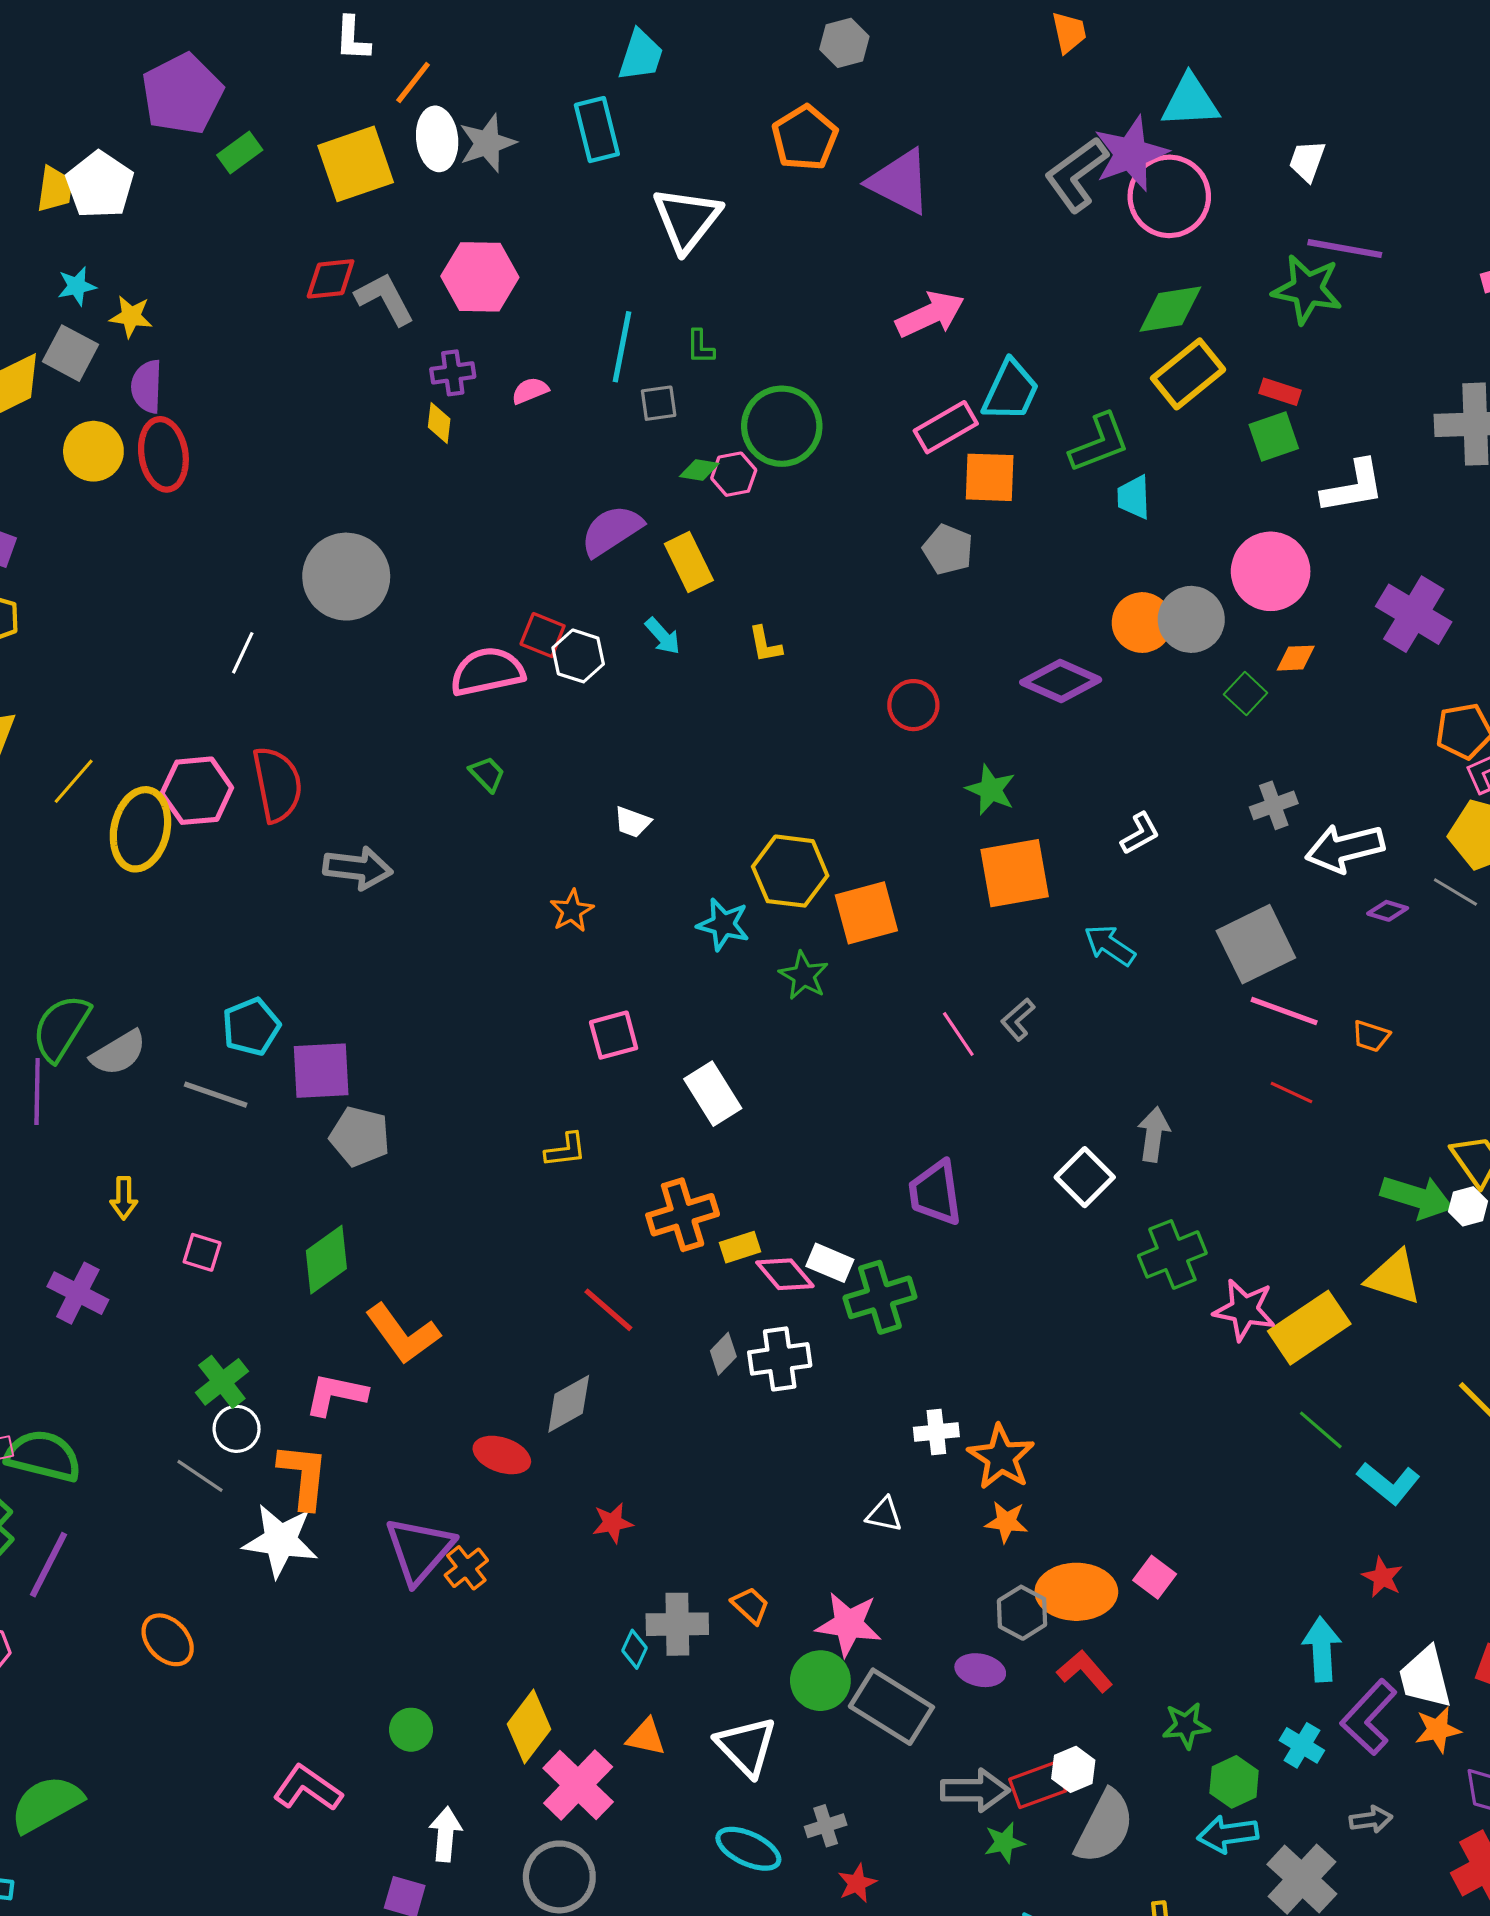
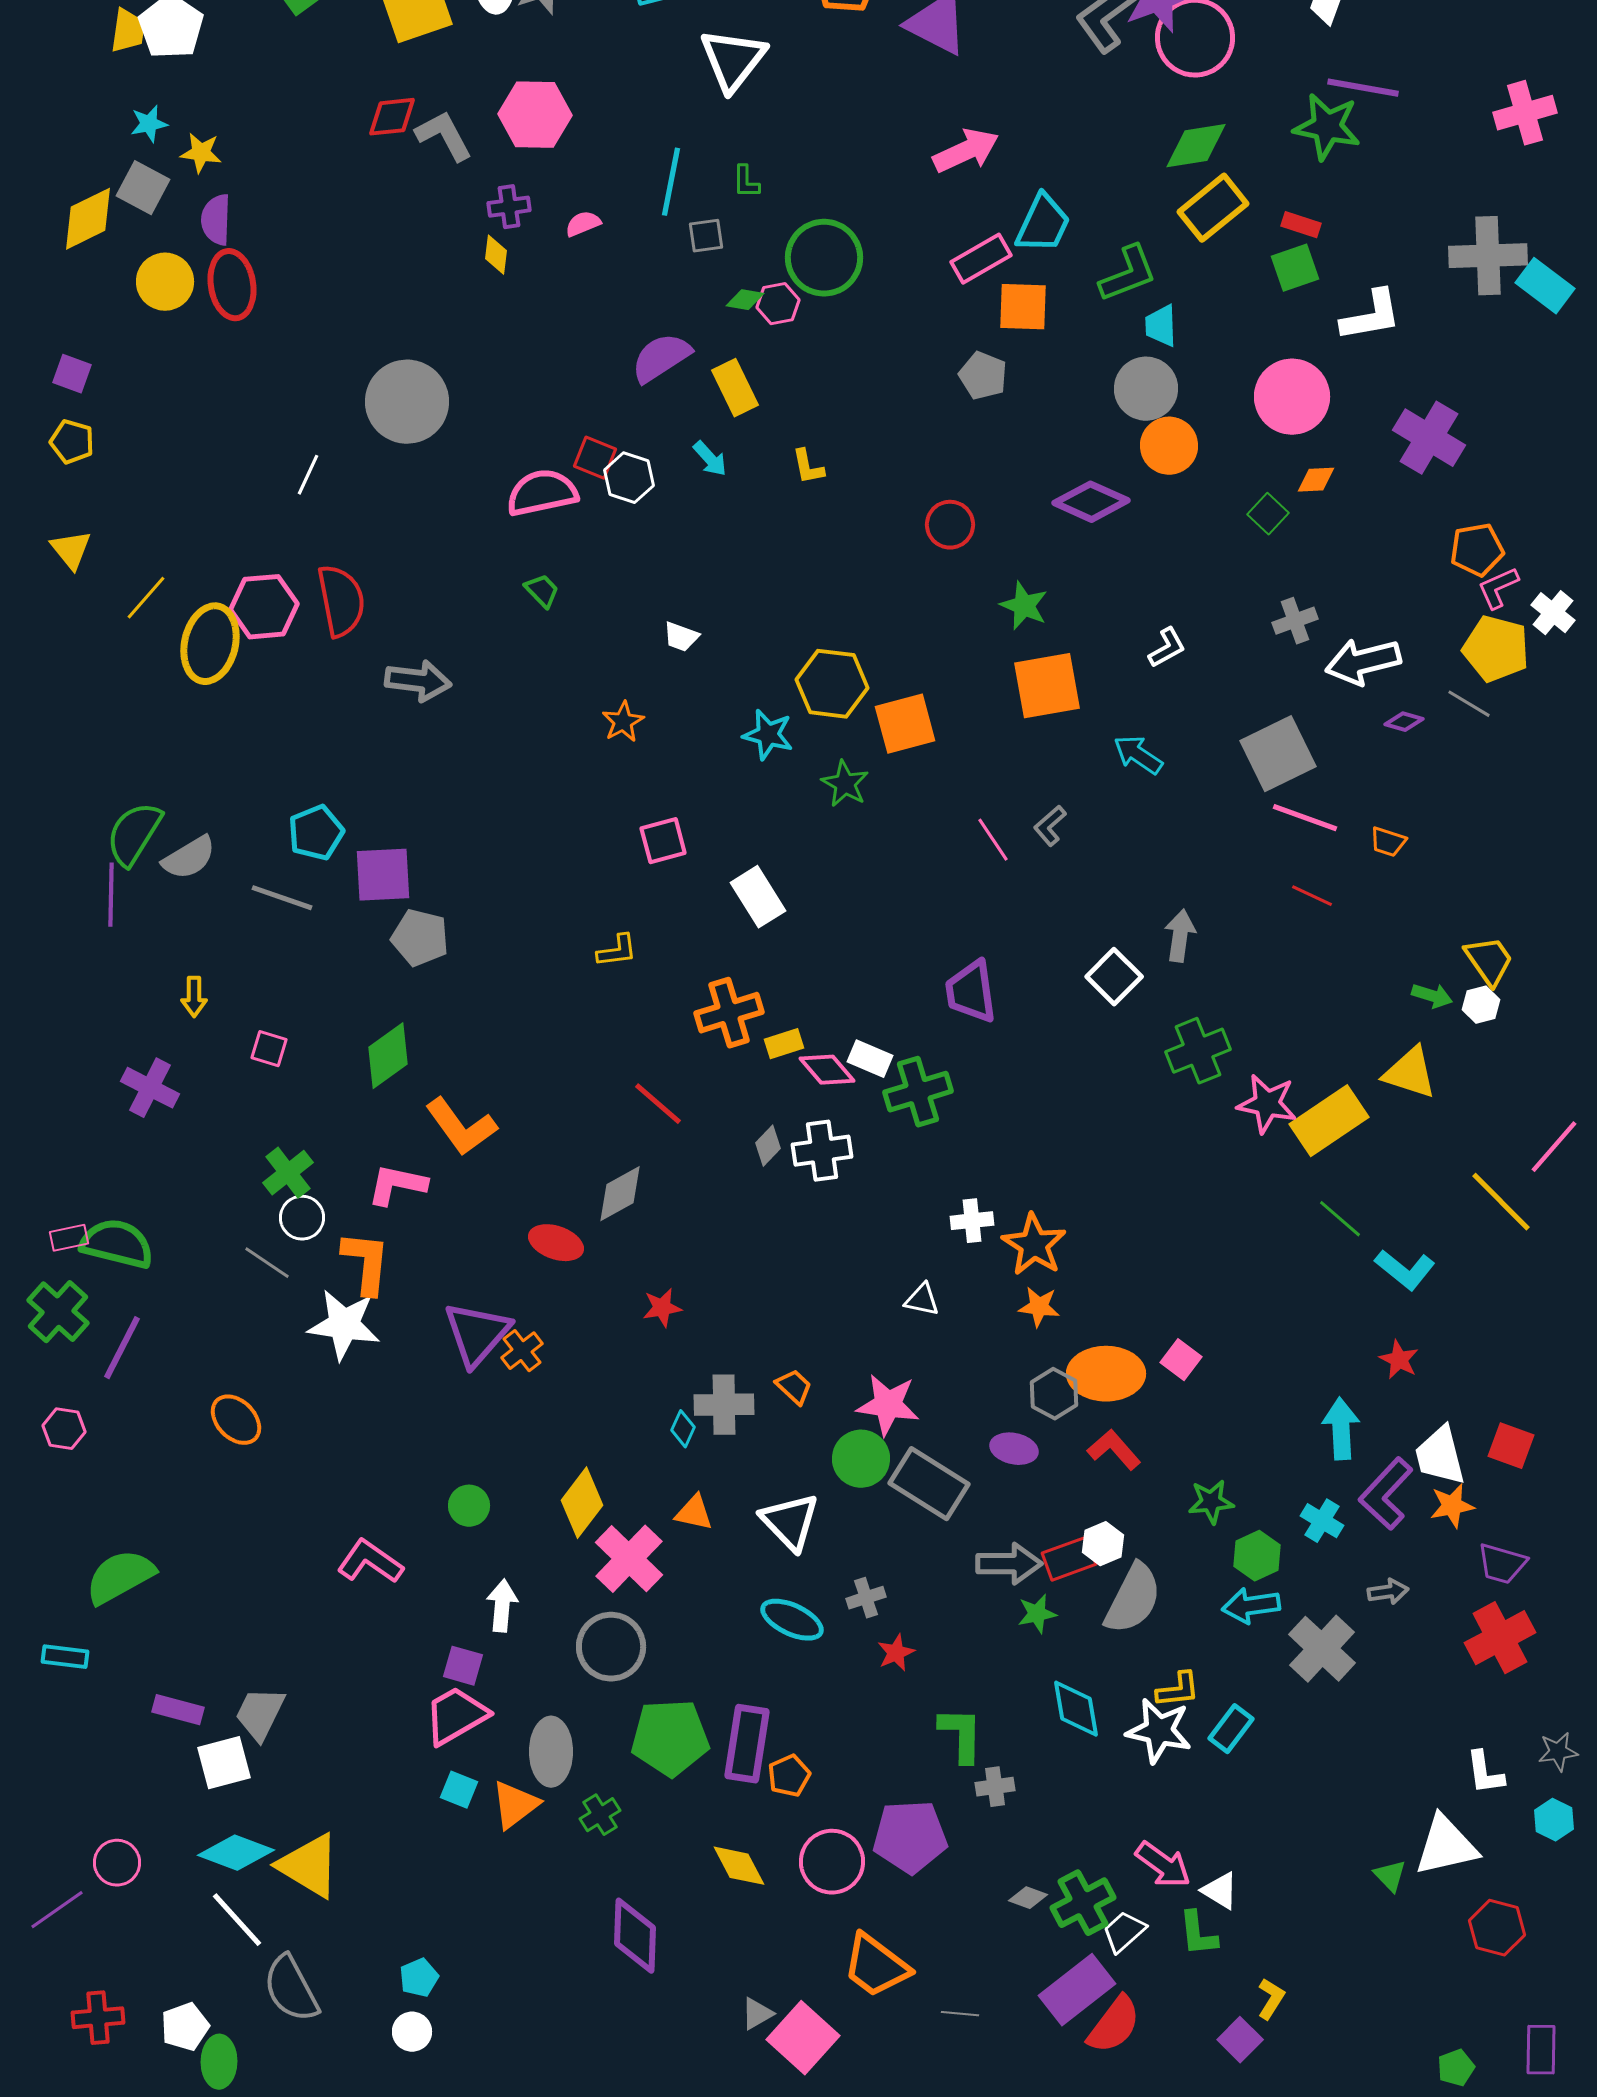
gray circle: (1191, 619) -> (1146, 389), moved
green arrow: (1417, 1197) -> (1432, 996), size x0.6

